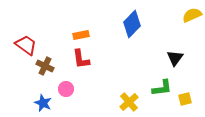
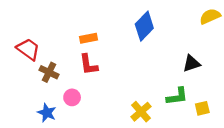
black triangle: (175, 58) -> (191, 63), turned 36

